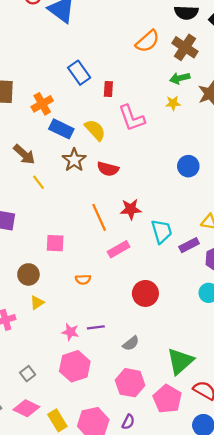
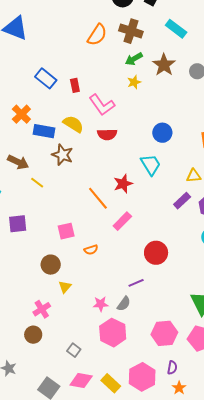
red semicircle: (108, 169) -> (107, 134), moved
cyan trapezoid: (162, 231) -> (151, 165), moved
orange semicircle: (83, 279) -> (91, 250), moved
purple line: (96, 327) -> (136, 283), moved
gray semicircle: (131, 343) -> (124, 304), moved

